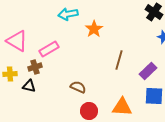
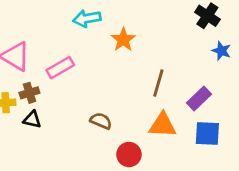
brown cross: (35, 67) -> (29, 93), moved
orange triangle: (122, 107) -> (163, 125), moved
red circle: (89, 111) -> (129, 155), moved

